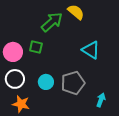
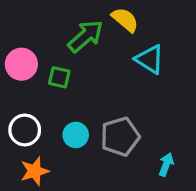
cyan triangle: (91, 50) -> (150, 59), moved
pink circle: (13, 52) -> (21, 64), moved
orange star: (21, 104) -> (35, 171), turned -30

